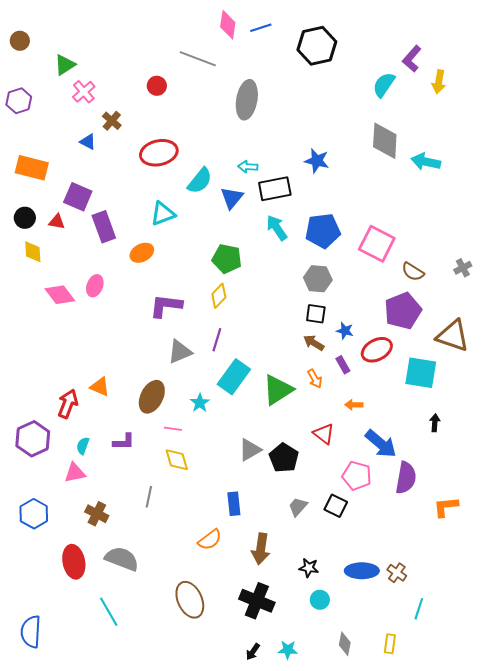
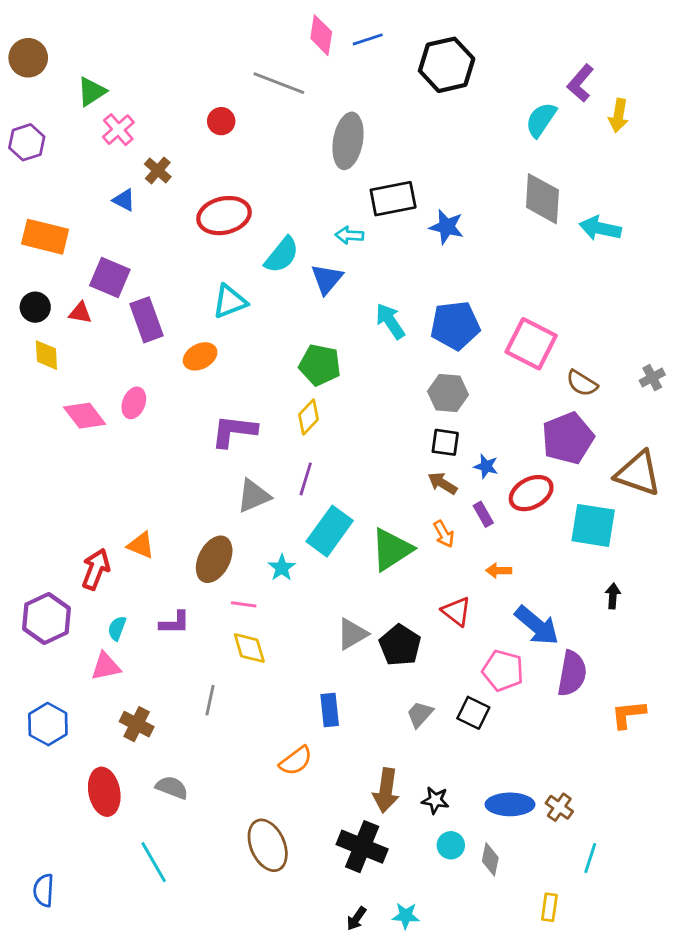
brown circle: (20, 41) -> (28, 58), size x1.4
black rectangle: (275, 189) -> (393, 199), moved
brown arrow: (261, 549) -> (386, 790), moved
gray semicircle: (122, 559) -> (172, 788), size x0.7
blue semicircle: (31, 632) -> (44, 890), size x0.7
gray diamond: (345, 644) -> (490, 859), moved

